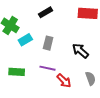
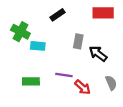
cyan rectangle: (25, 40) -> (38, 46), turned 40
gray rectangle: (48, 43) -> (78, 41), moved

